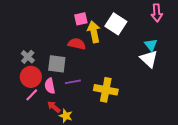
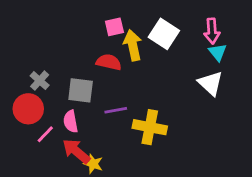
pink arrow: (157, 13) -> (212, 31), moved
cyan triangle: (151, 45) -> (218, 52), moved
red circle: (31, 77) -> (28, 109), moved
purple line: (73, 82) -> (116, 110), moved
red arrow: (54, 107) -> (76, 151), size x1.5

